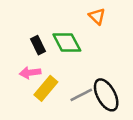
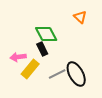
orange triangle: (97, 16) -> (80, 17), moved
black rectangle: (38, 45) -> (42, 49), moved

